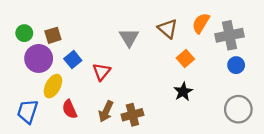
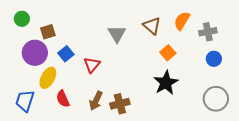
green circle: (24, 33) -> (22, 19), moved
gray cross: (229, 35) -> (208, 32), size x0.7
black star: (183, 92) -> (166, 83), size x1.4

